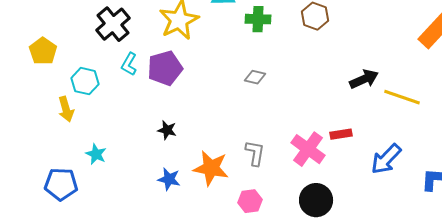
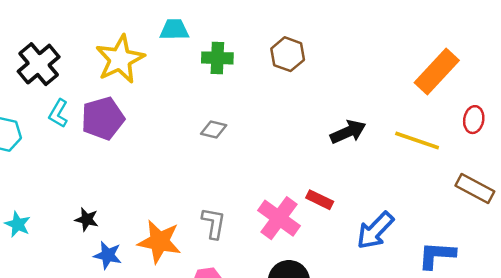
yellow line: (402, 97) -> (417, 141), moved
black star: (167, 130) -> (87, 219), moved
red rectangle: (341, 134) -> (320, 200), turned 35

